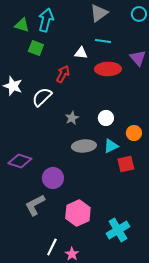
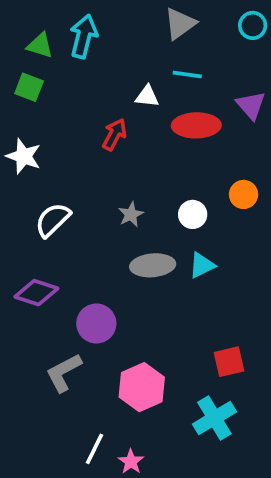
green square: (36, 48) -> (29, 87), moved
white semicircle: (42, 97) -> (53, 220), moved
orange circle: (134, 133) -> (244, 194), moved
red square: (126, 164) -> (229, 362), moved

